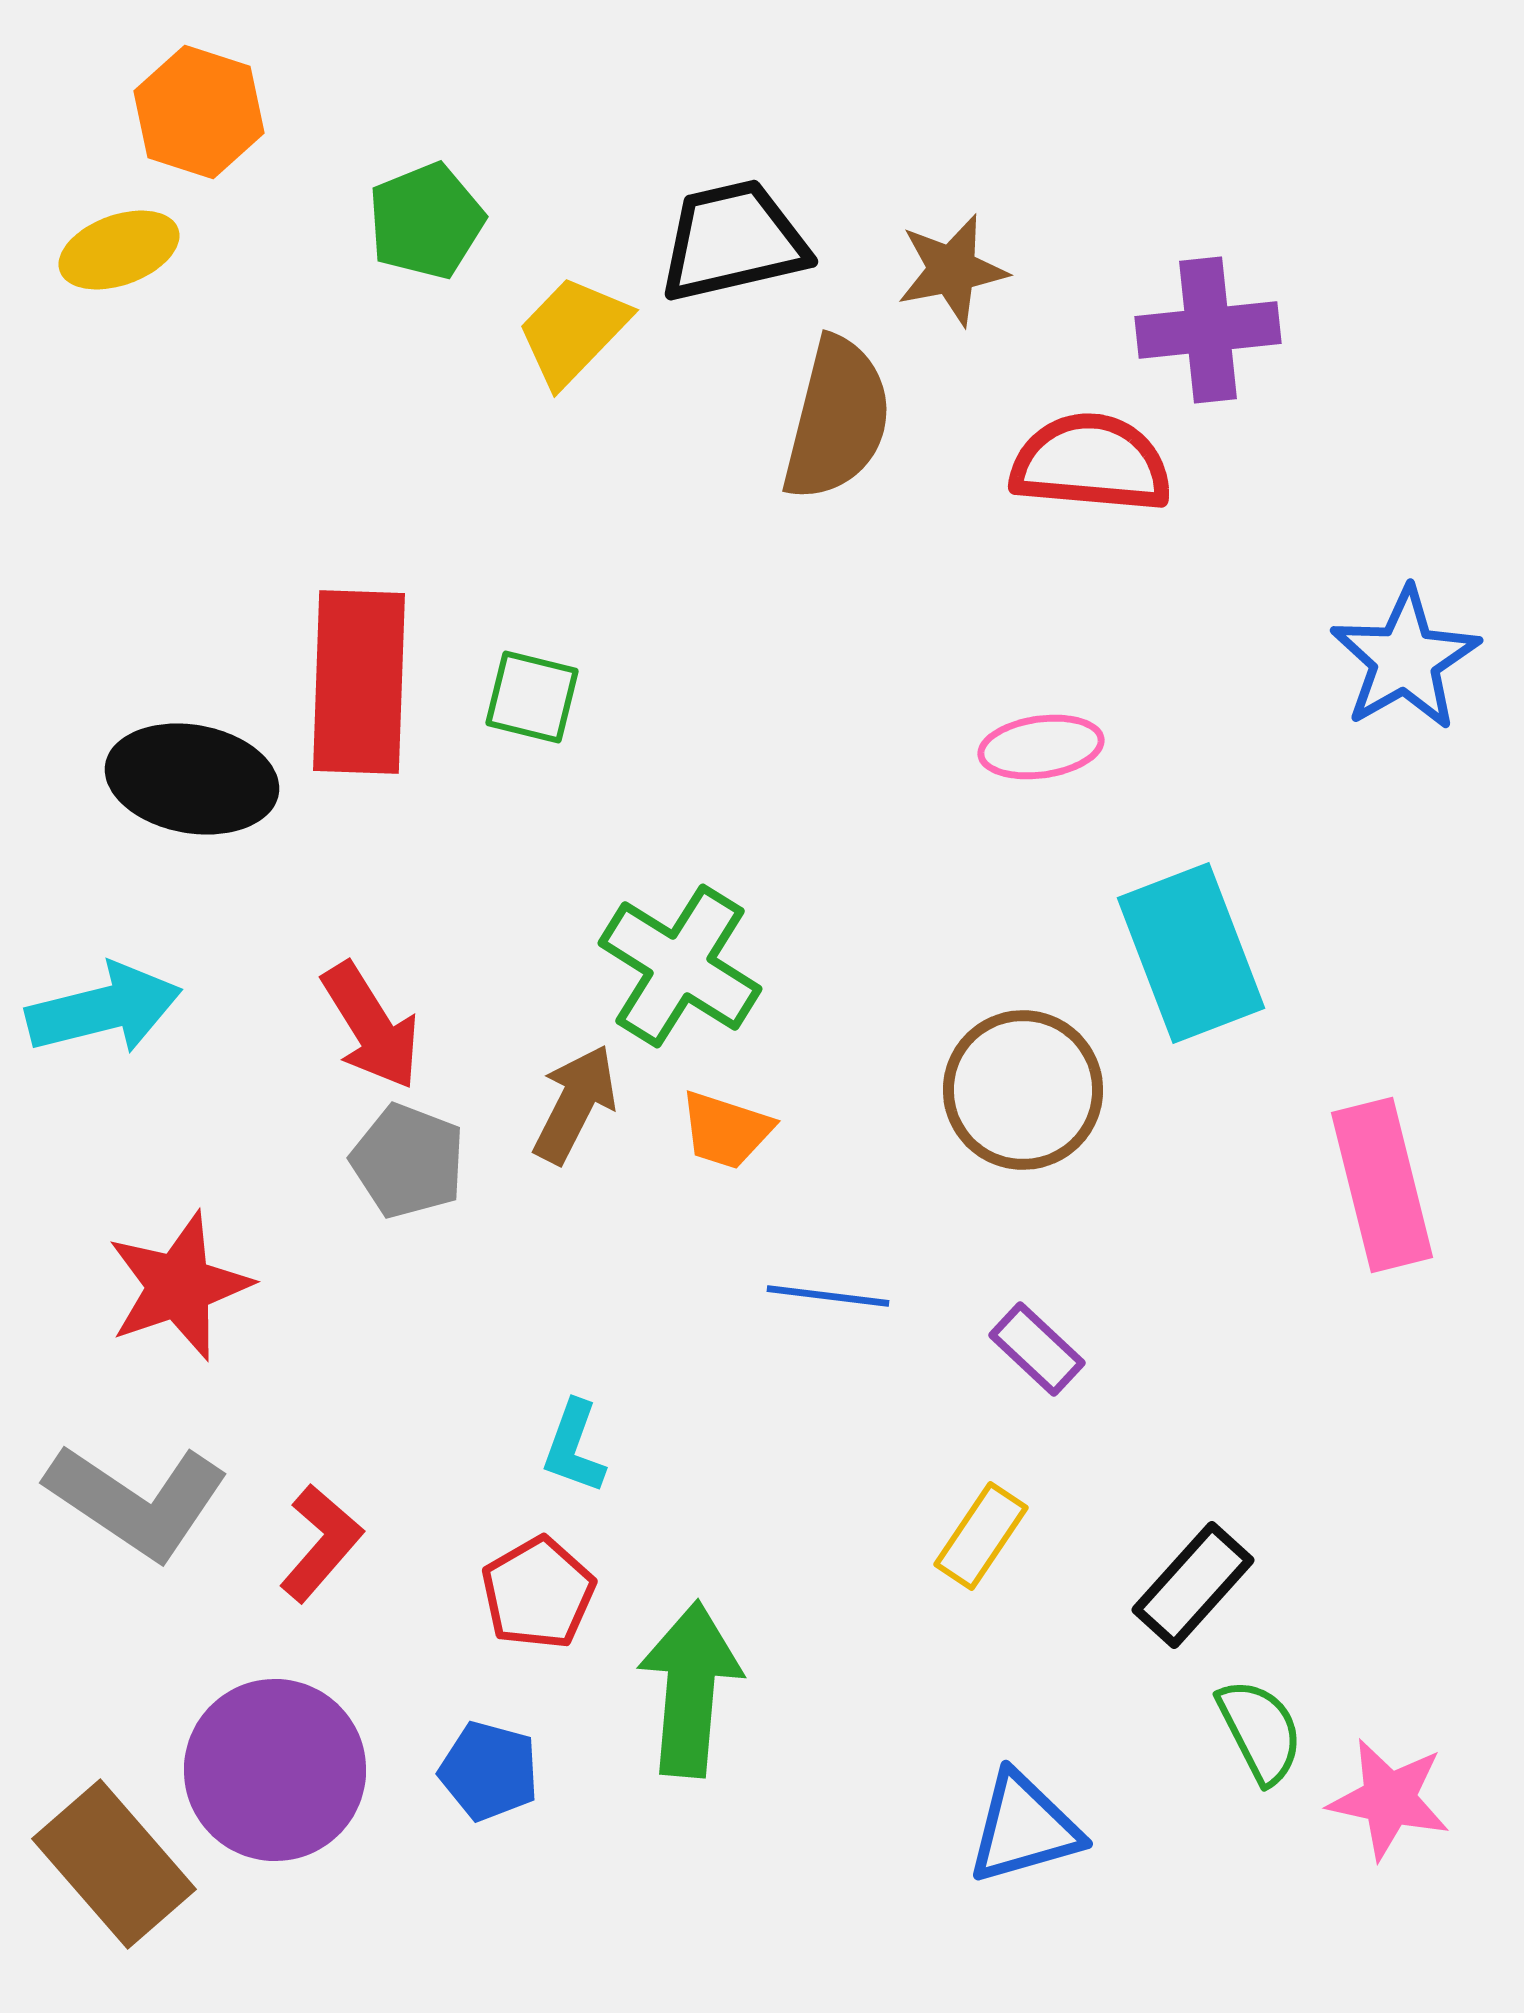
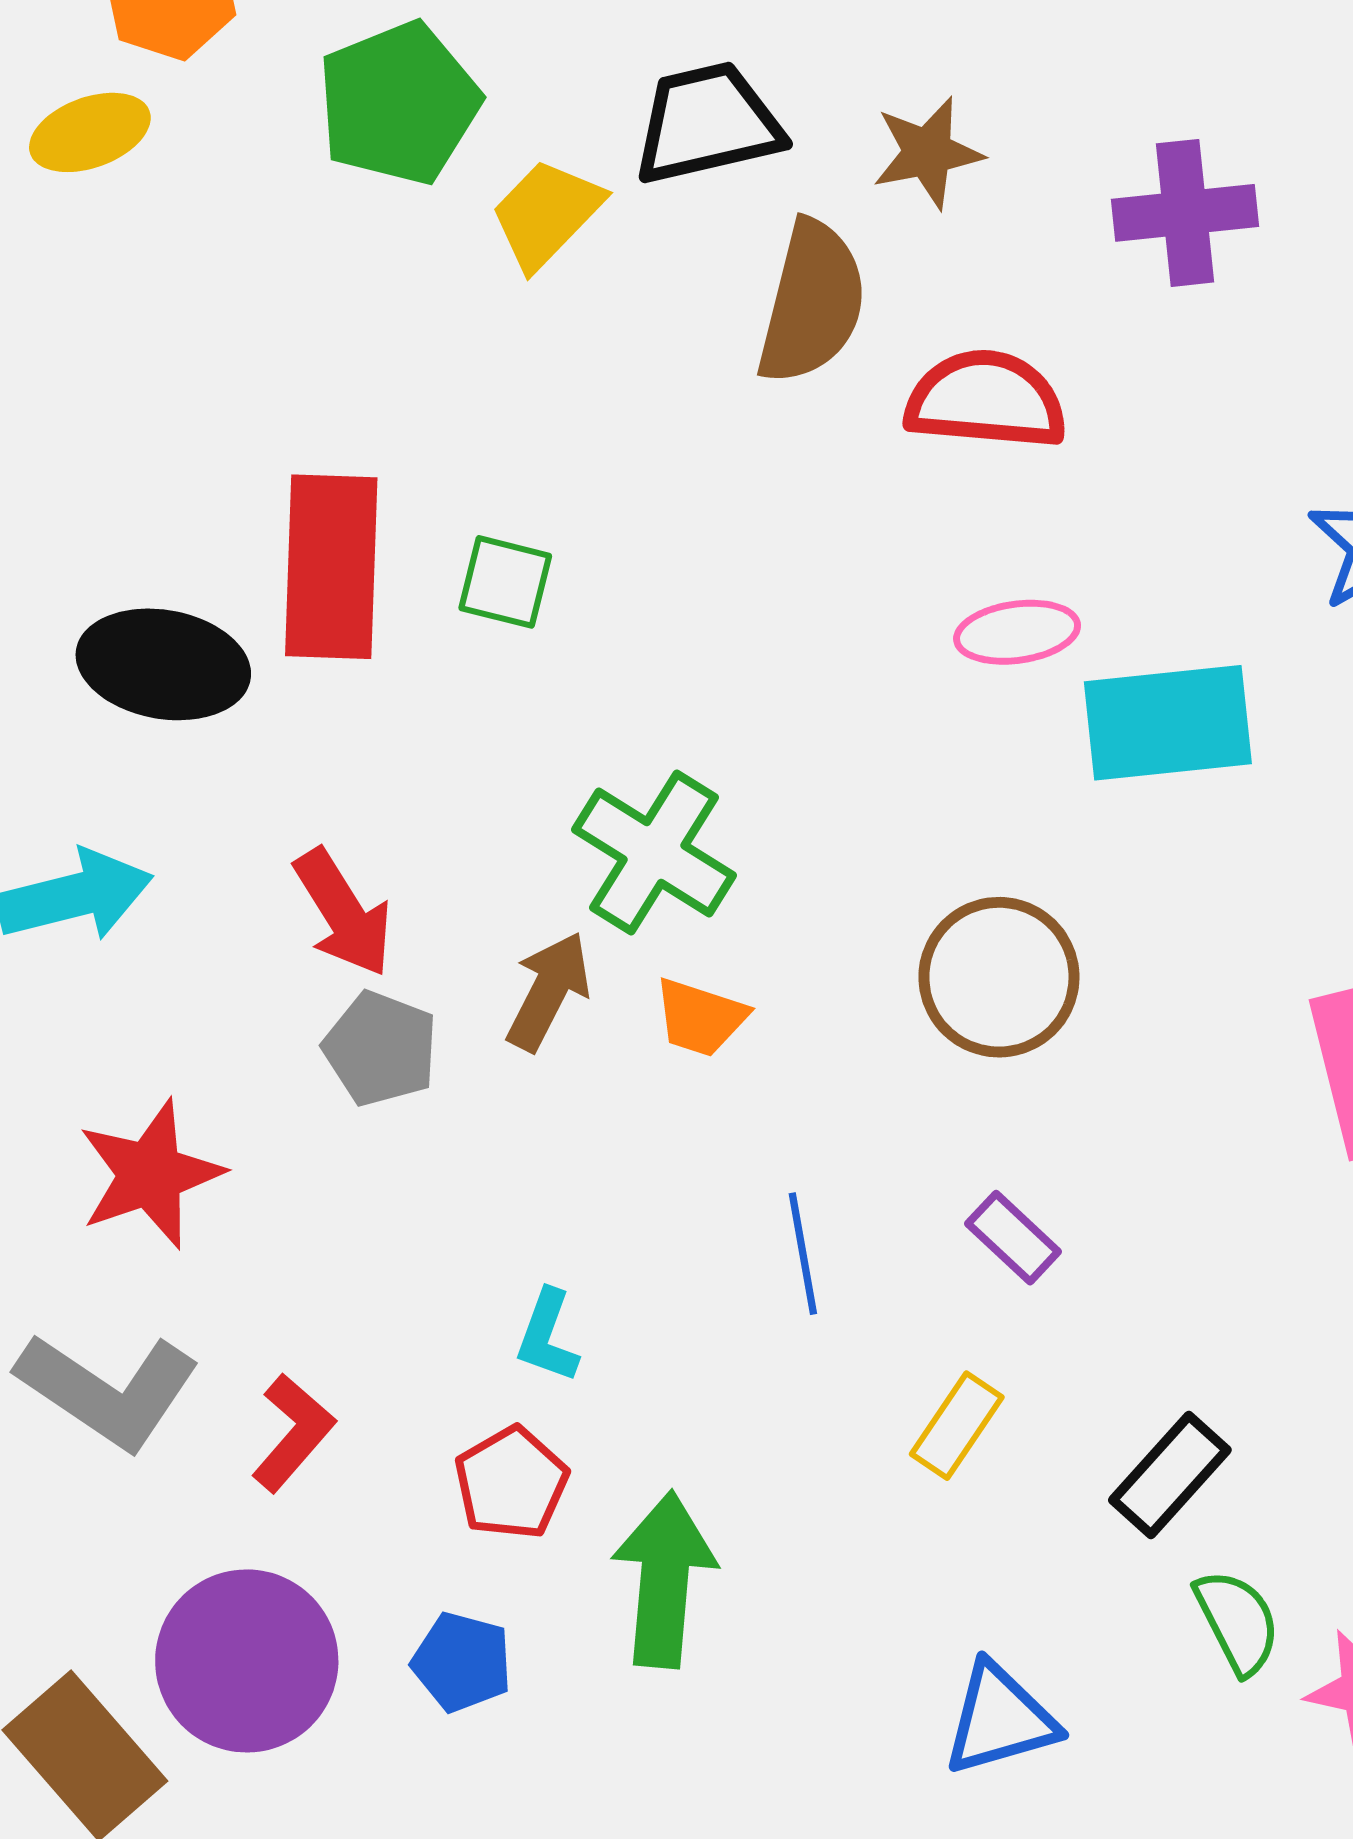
green pentagon: (426, 221) -> (399, 103), size x1.4
red semicircle: (1091, 463) -> (986, 400), moved
cyan rectangle: (1191, 953) -> (1168, 723), moved, turned -75
blue line: (828, 1296) -> (803, 1254), moved, turned 73

